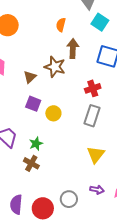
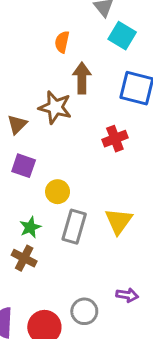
yellow circle: (53, 113) -> (58, 192), moved
gray rectangle: (92, 116) -> (74, 227), moved
yellow triangle: (96, 155) -> (119, 221), moved

